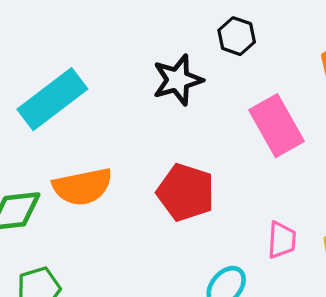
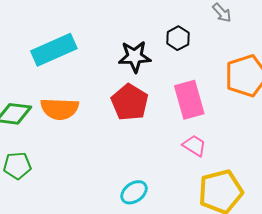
red pentagon: (186, 192) -> (130, 102), moved
pink trapezoid: (282, 240) -> (194, 146), moved, turned -75

